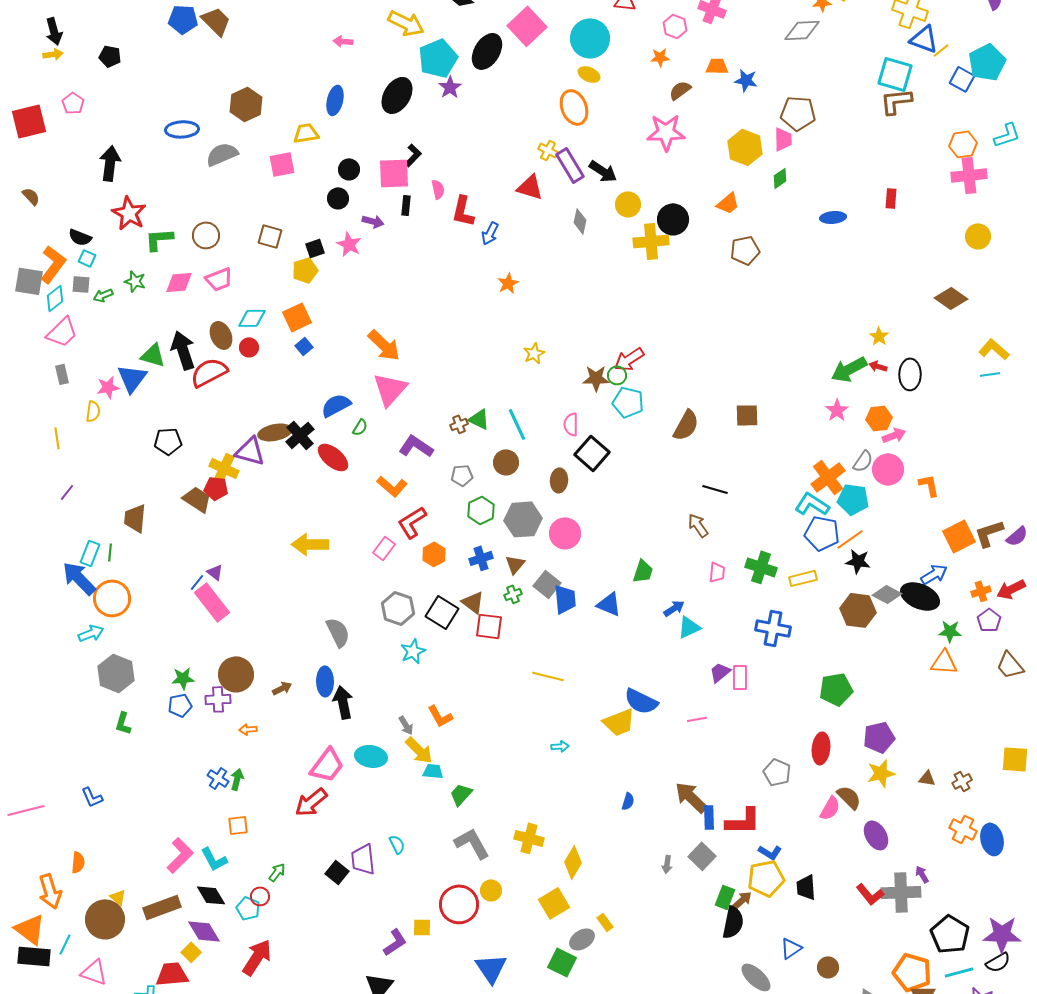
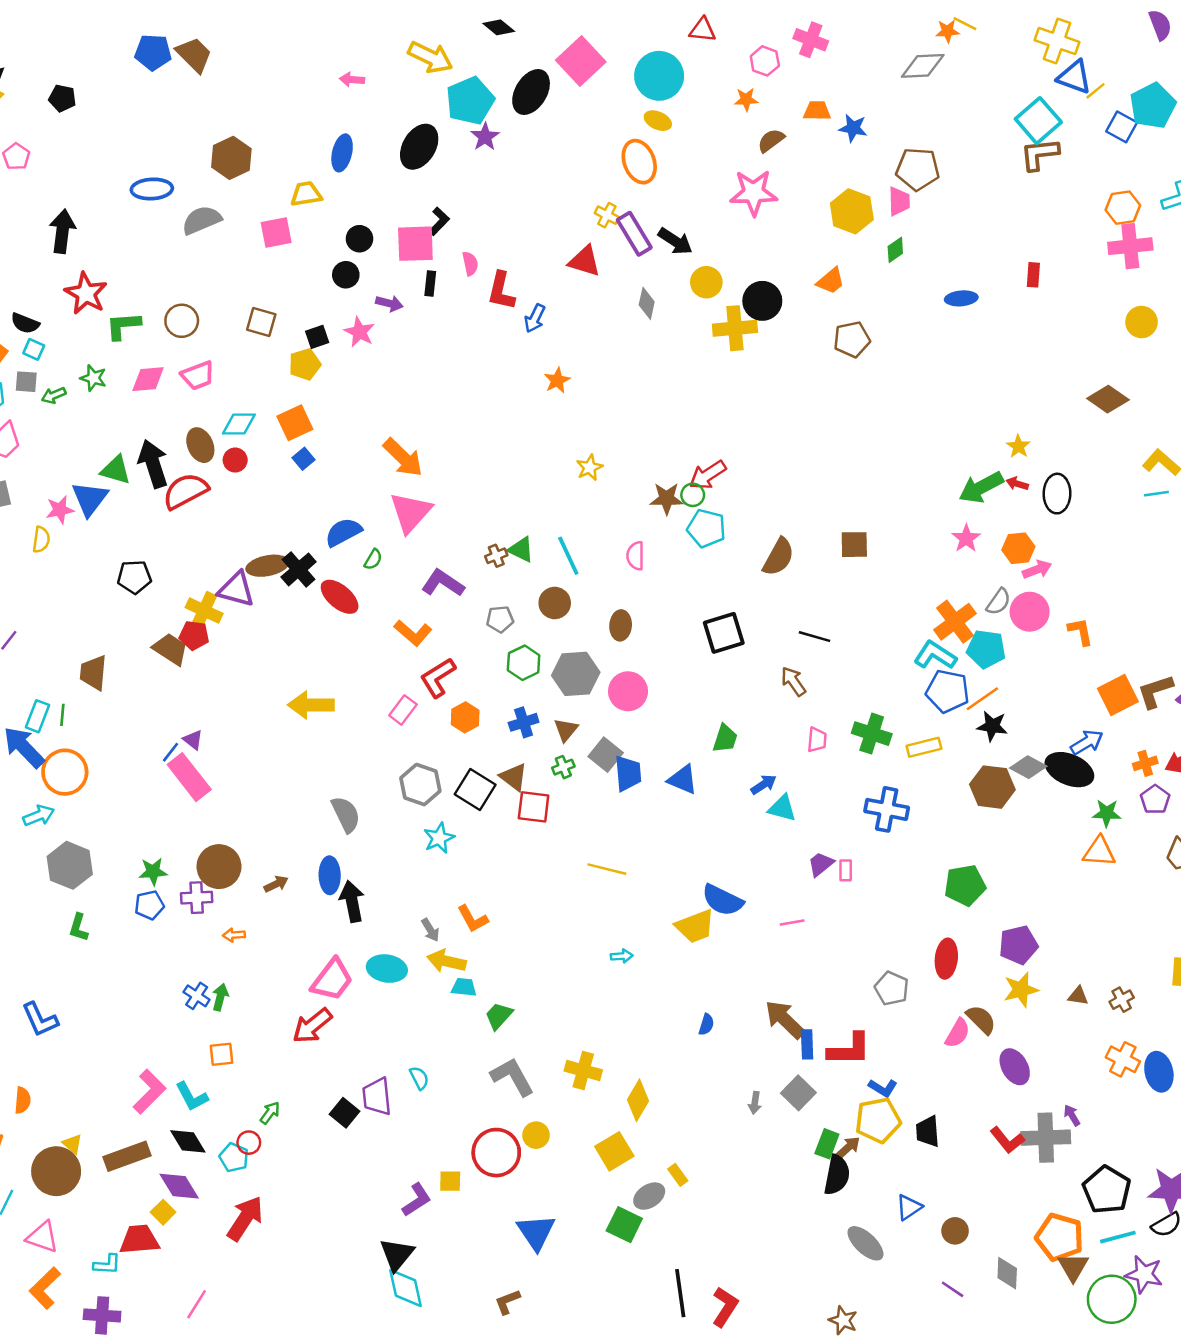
cyan square: (895, 74) -> (1038, 121), turned 33
black square: (592, 453) -> (724, 633), moved, turned 32
cyan triangle: (689, 627) -> (782, 808), turned 40
pink rectangle: (740, 677) -> (846, 870), size x0.7
yellow arrow: (419, 750) -> (447, 961), turned 148
blue L-shape: (92, 797) -> (40, 1020), size x1.4

